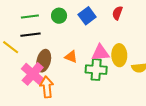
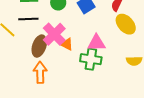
yellow ellipse: (119, 55) -> (126, 24), moved, turned -45
pink cross: (33, 74) -> (54, 34), moved

